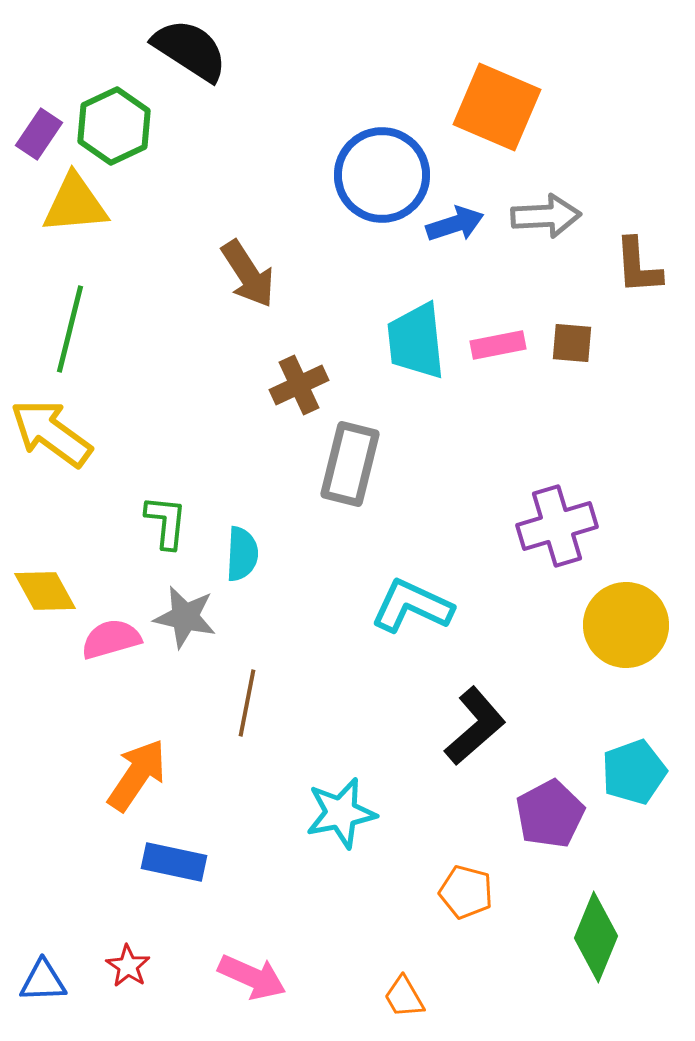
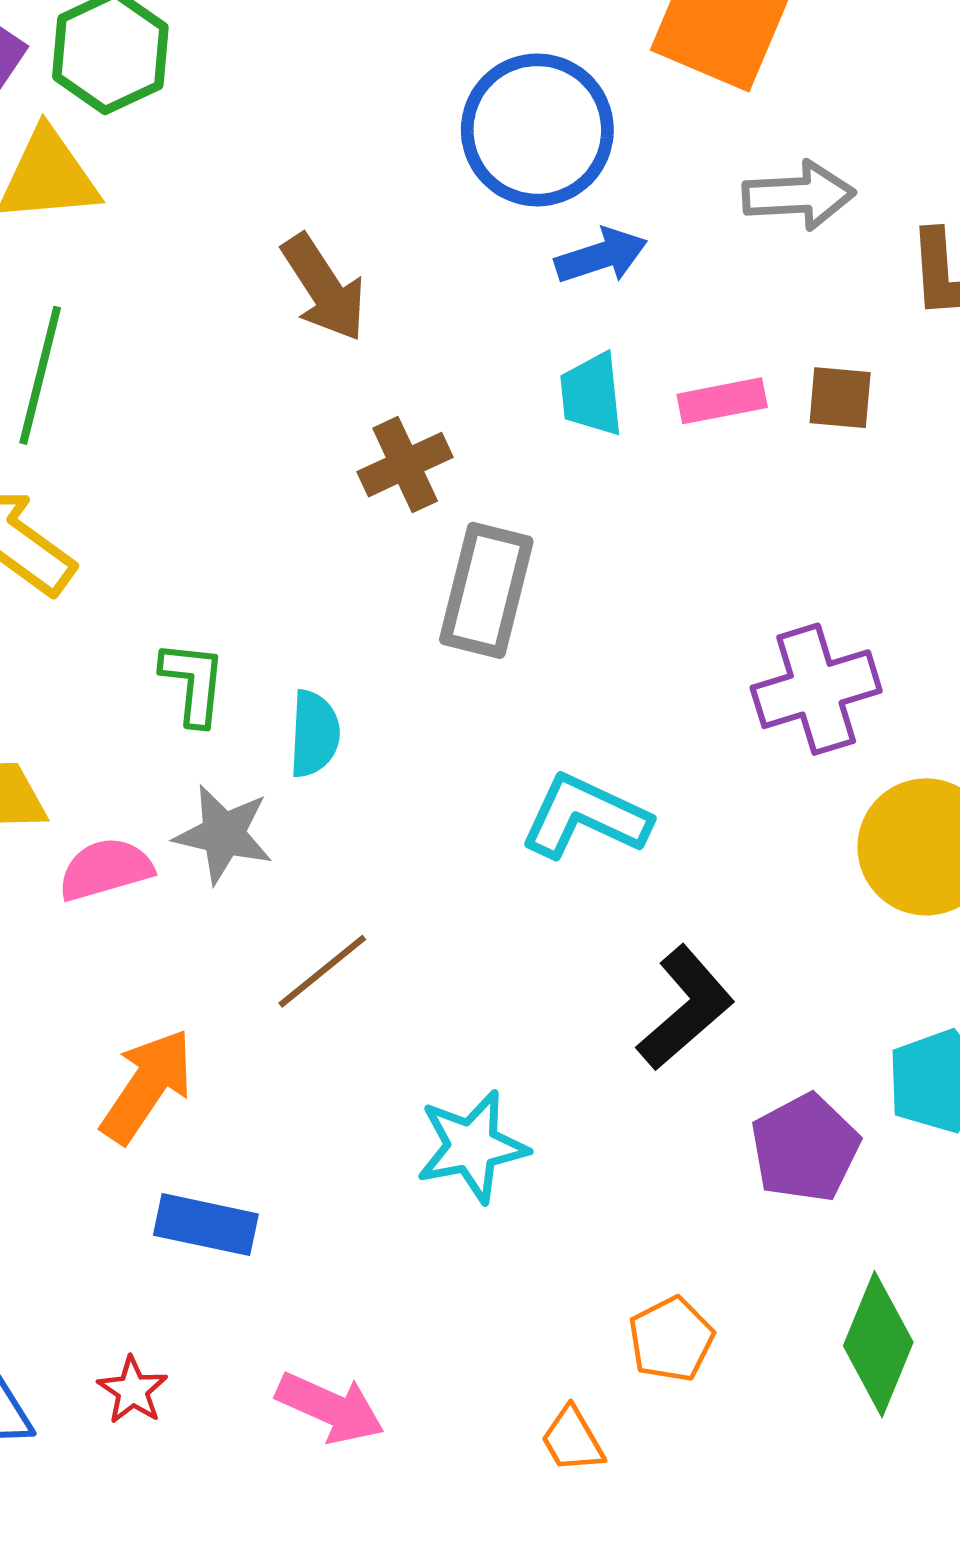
blue arrow: (455, 224) -> (601, 256), moved
cyan trapezoid: (416, 341) -> (591, 394), size x0.7
brown line: (247, 703) -> (322, 971), turned 40
orange pentagon: (466, 892) -> (671, 1339), moved, turned 30

